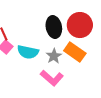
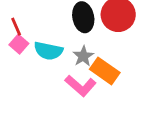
orange rectangle: (75, 52) -> (105, 71), moved

